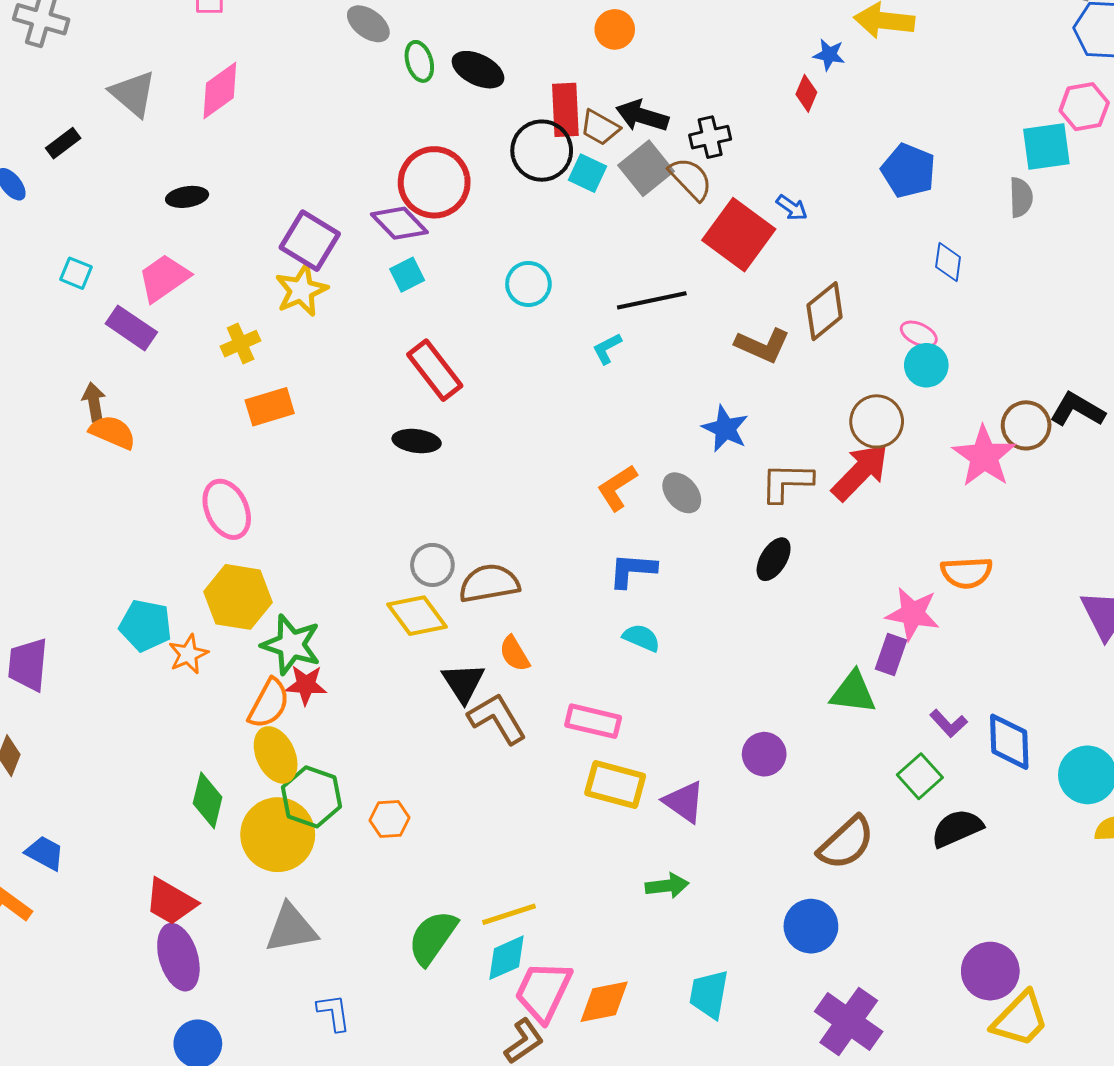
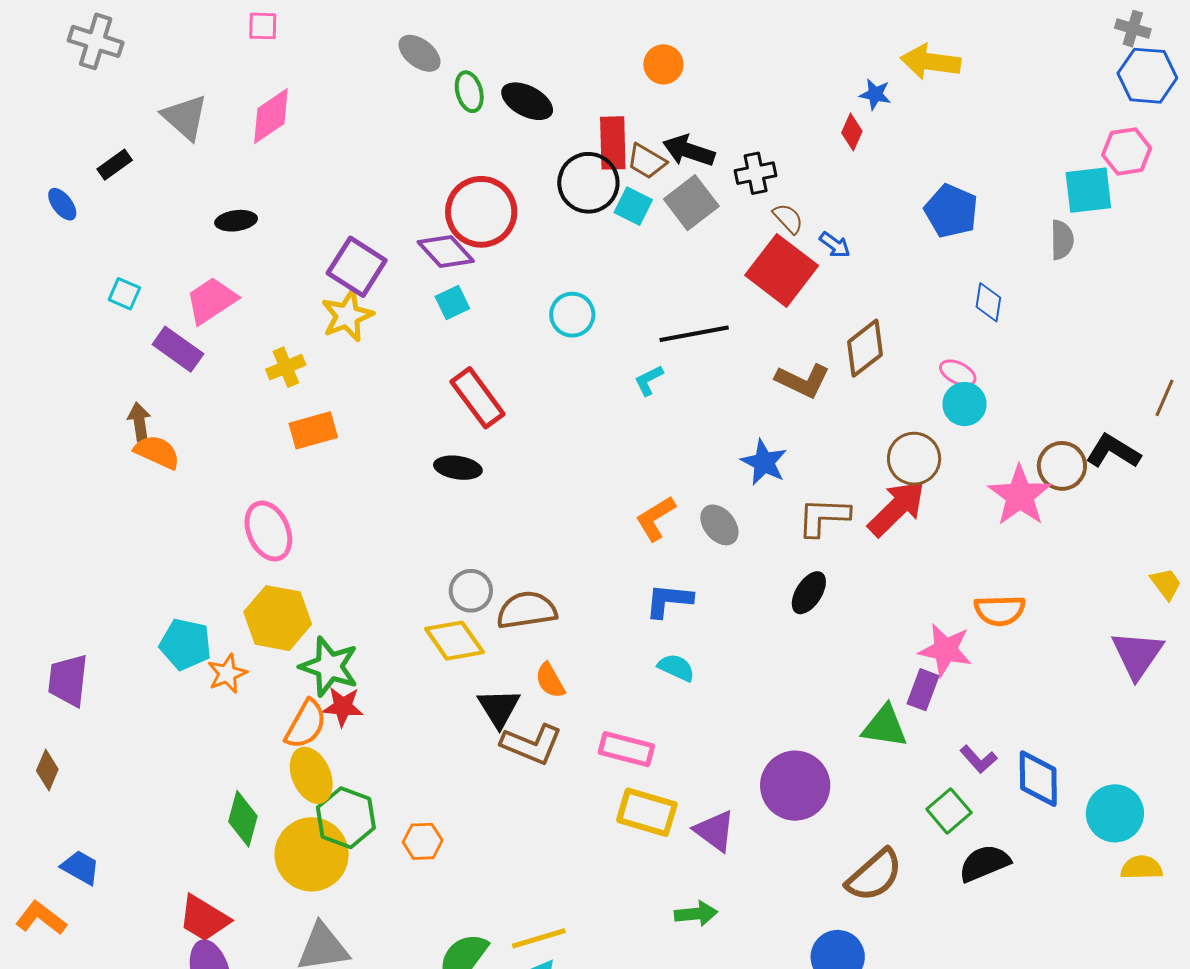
brown semicircle: (690, 179) -> (788, 219), moved, size x0.7
brown L-shape: (497, 719) -> (532, 744), turned 142
purple circle: (764, 754) -> (795, 786), size x1.6

